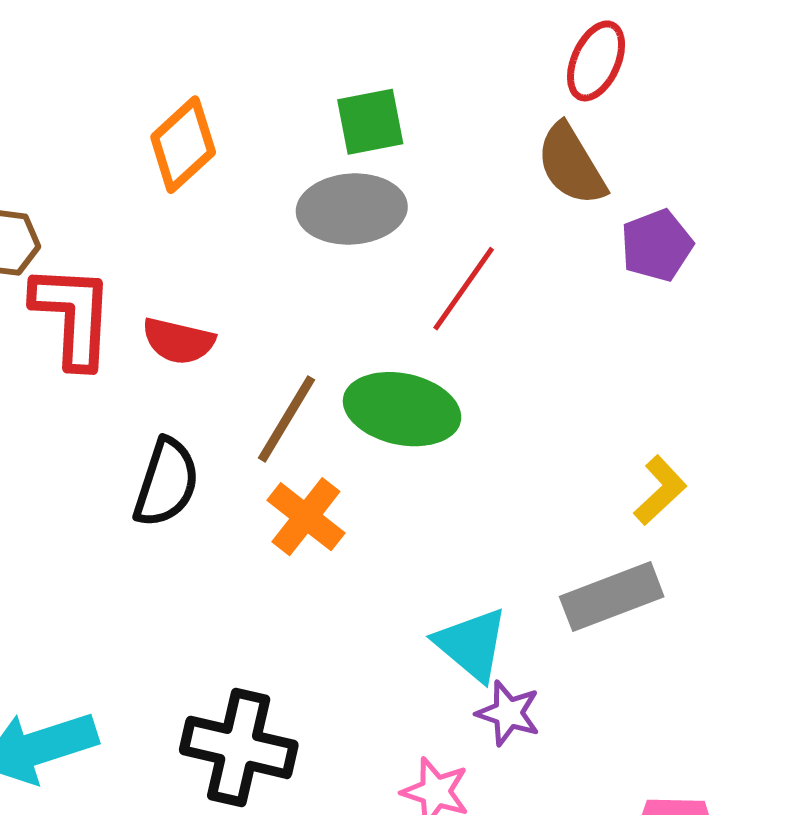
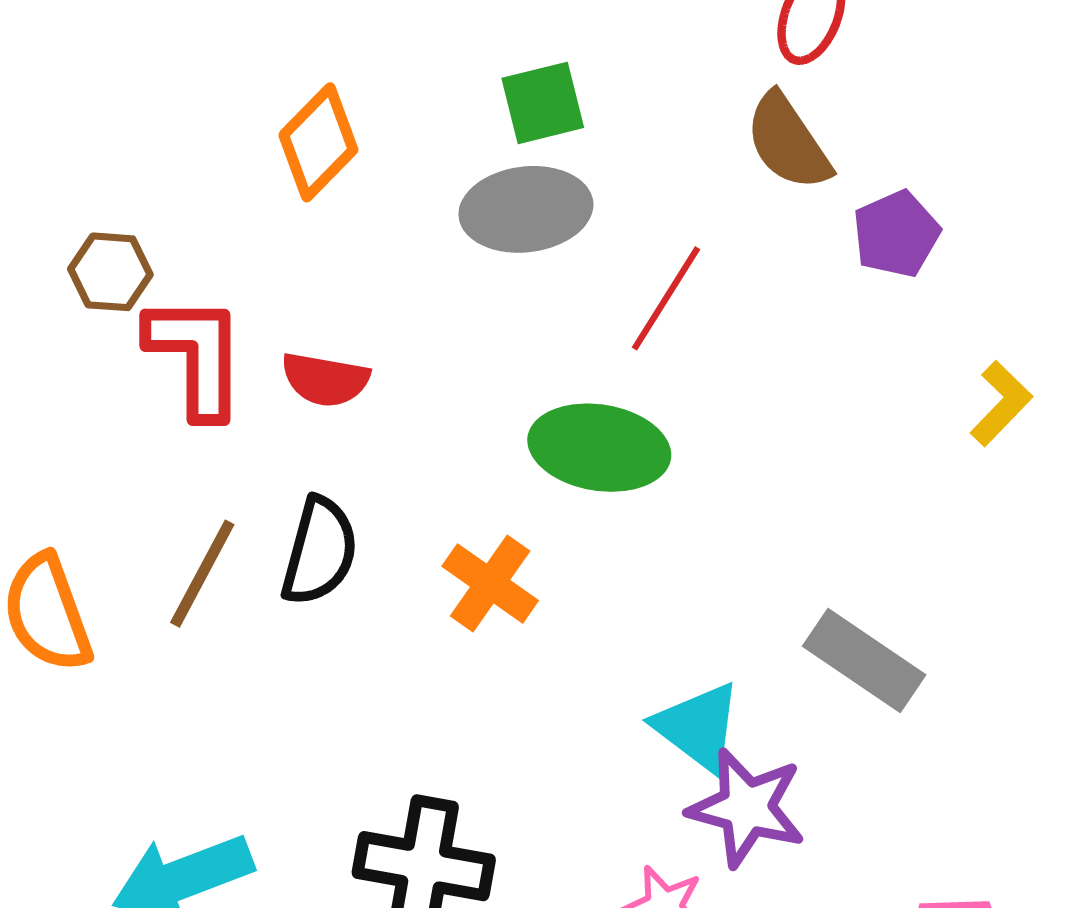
brown line: (286, 419) -> (202, 574), moved
yellow L-shape: (660, 490) -> (1001, 403), moved
gray rectangle: (612, 597) -> (864, 660), turned 58
purple star: (508, 713) -> (747, 808), size x1.5

